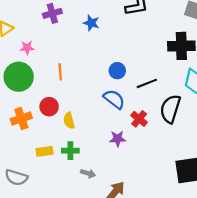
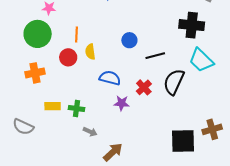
blue semicircle: (114, 99) -> (110, 78), moved, turned -30
red circle: (49, 107) -> (68, 57), moved
yellow semicircle: (69, 121) -> (90, 52), moved

